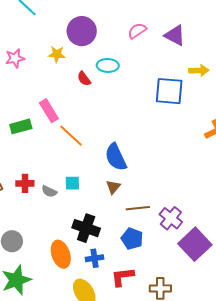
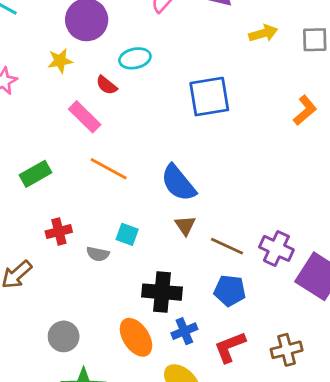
blue square: (169, 91) -> (209, 97), moved
pink rectangle: (49, 111) -> (85, 117), moved
red cross: (25, 183) -> (59, 232), moved
cyan square: (72, 183) -> (127, 234), turned 35
brown line: (138, 208) -> (227, 246), turned 45

